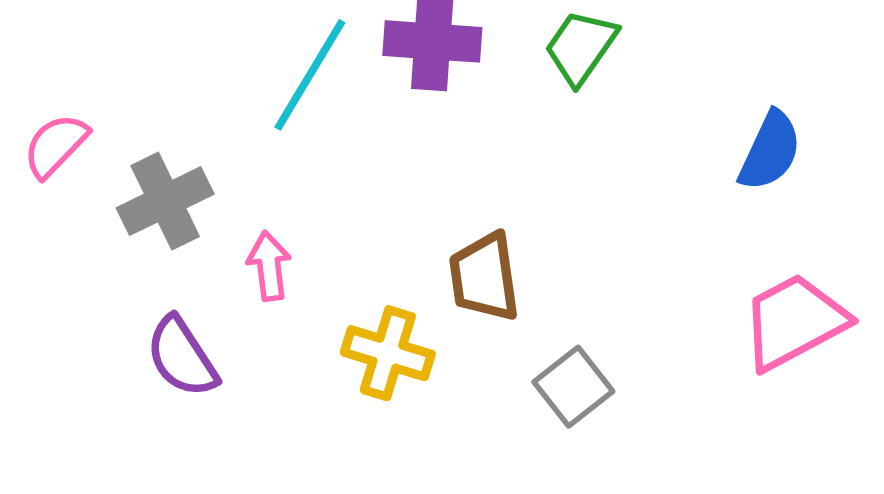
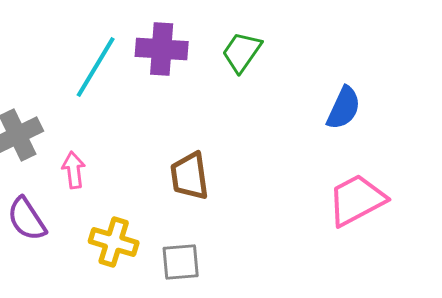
yellow cross: (388, 353) -> (114, 242), moved
gray square: (573, 387) -> (181, 262), moved, turned 33

